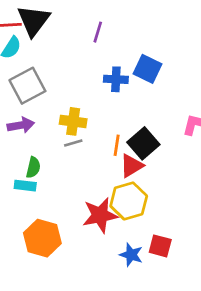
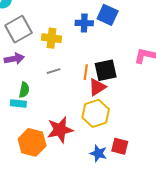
yellow cross: (73, 121) -> (51, 38), moved
black square: (143, 143) -> (106, 70), turned 30
red star: (100, 215) -> (60, 130), moved

